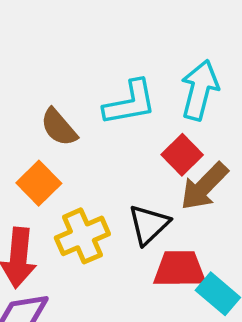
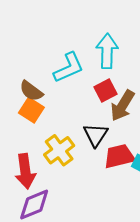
red square: (182, 155) -> (106, 90), turned 30
orange square: (39, 183) -> (31, 110), moved

